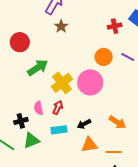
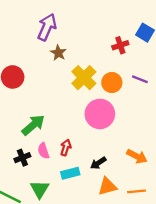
green arrow: (38, 68) -> (33, 125), moved
yellow cross: (62, 83) -> (84, 78), moved
black cross: (21, 121) -> (22, 158), moved
green triangle: (31, 140) -> (40, 189), turned -30

